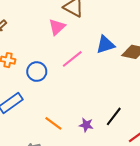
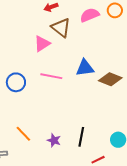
pink line: (72, 59) -> (51, 76), turned 40
black line: (114, 116) -> (81, 137), turned -36

